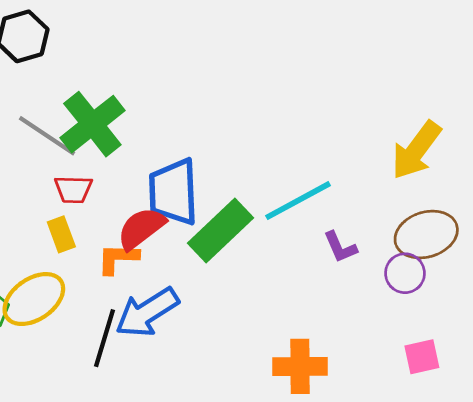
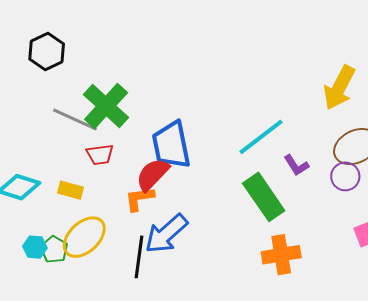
green rectangle: (220, 230) -> (264, 197), moved, turned -72
yellow rectangle: (61, 234) -> (71, 190), moved, turned -45

